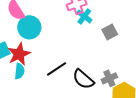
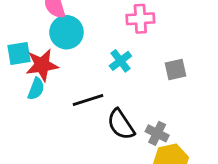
cyan cross: (84, 16) -> (120, 61), moved
gray cross: (109, 78) -> (157, 133), turned 35

